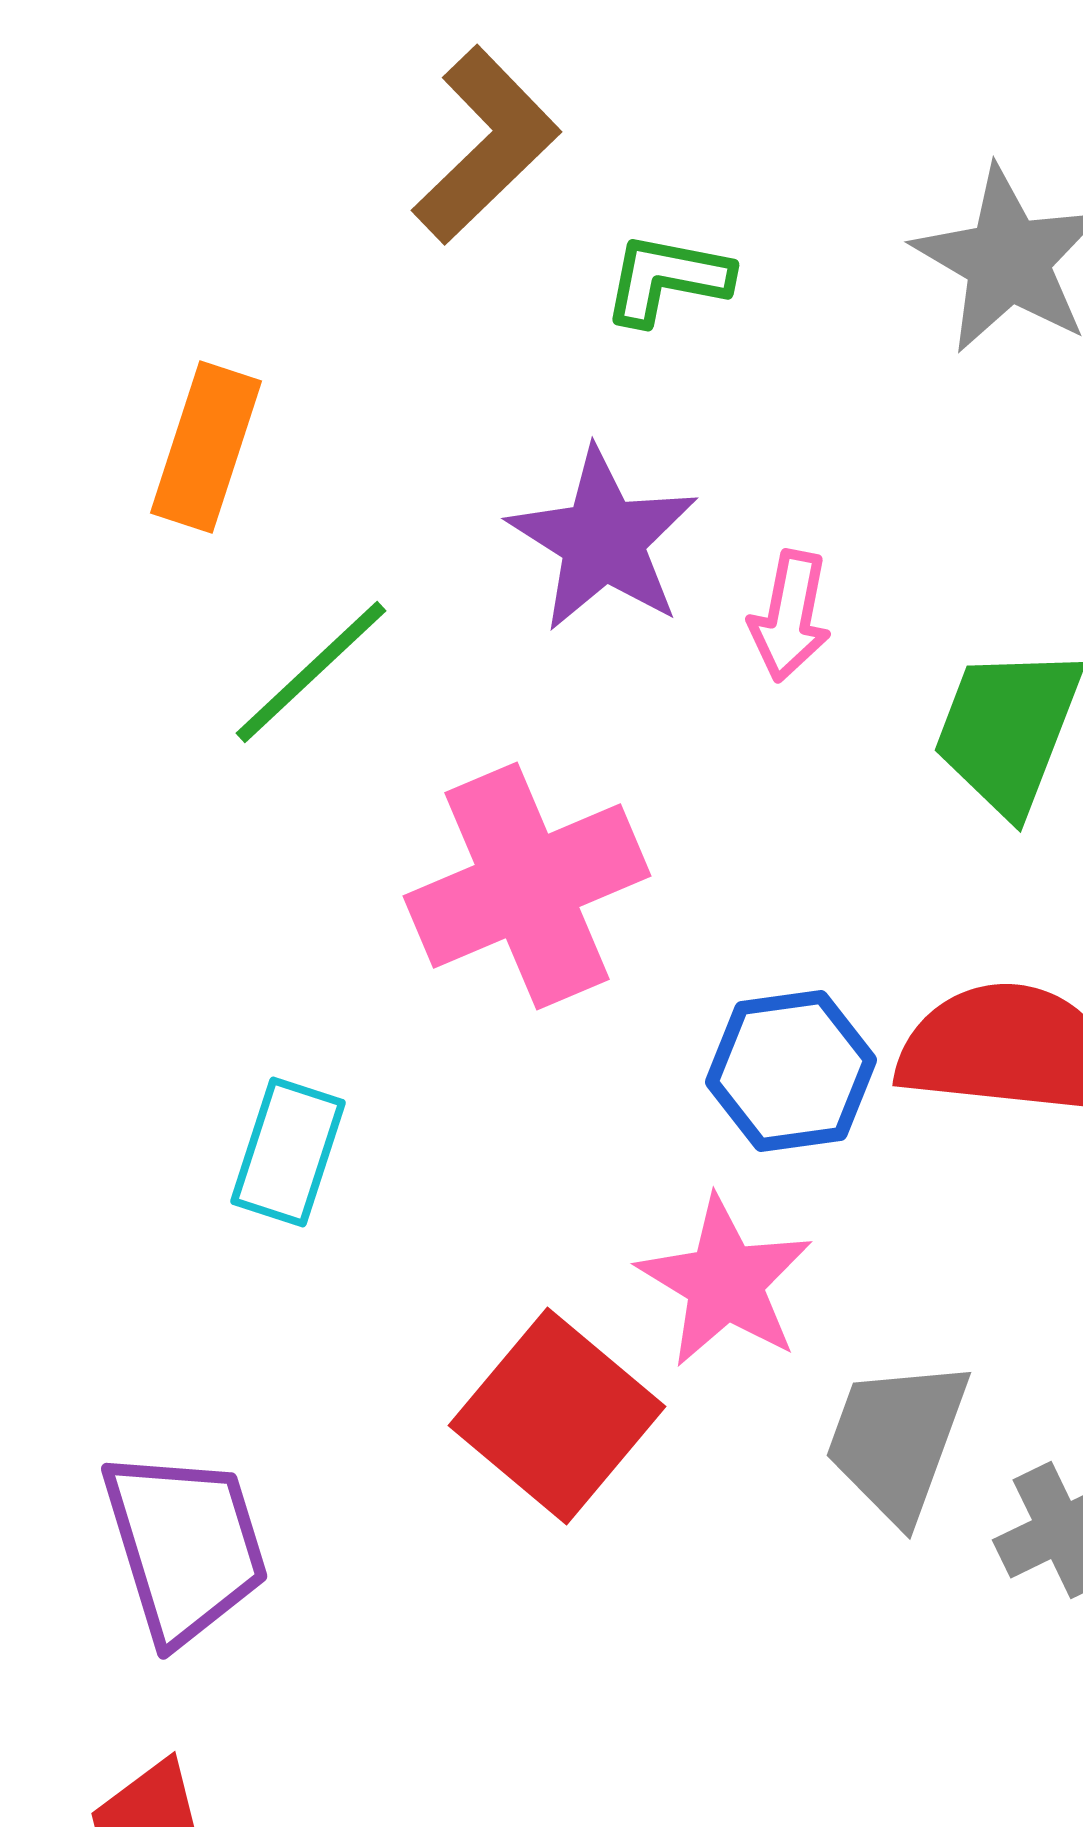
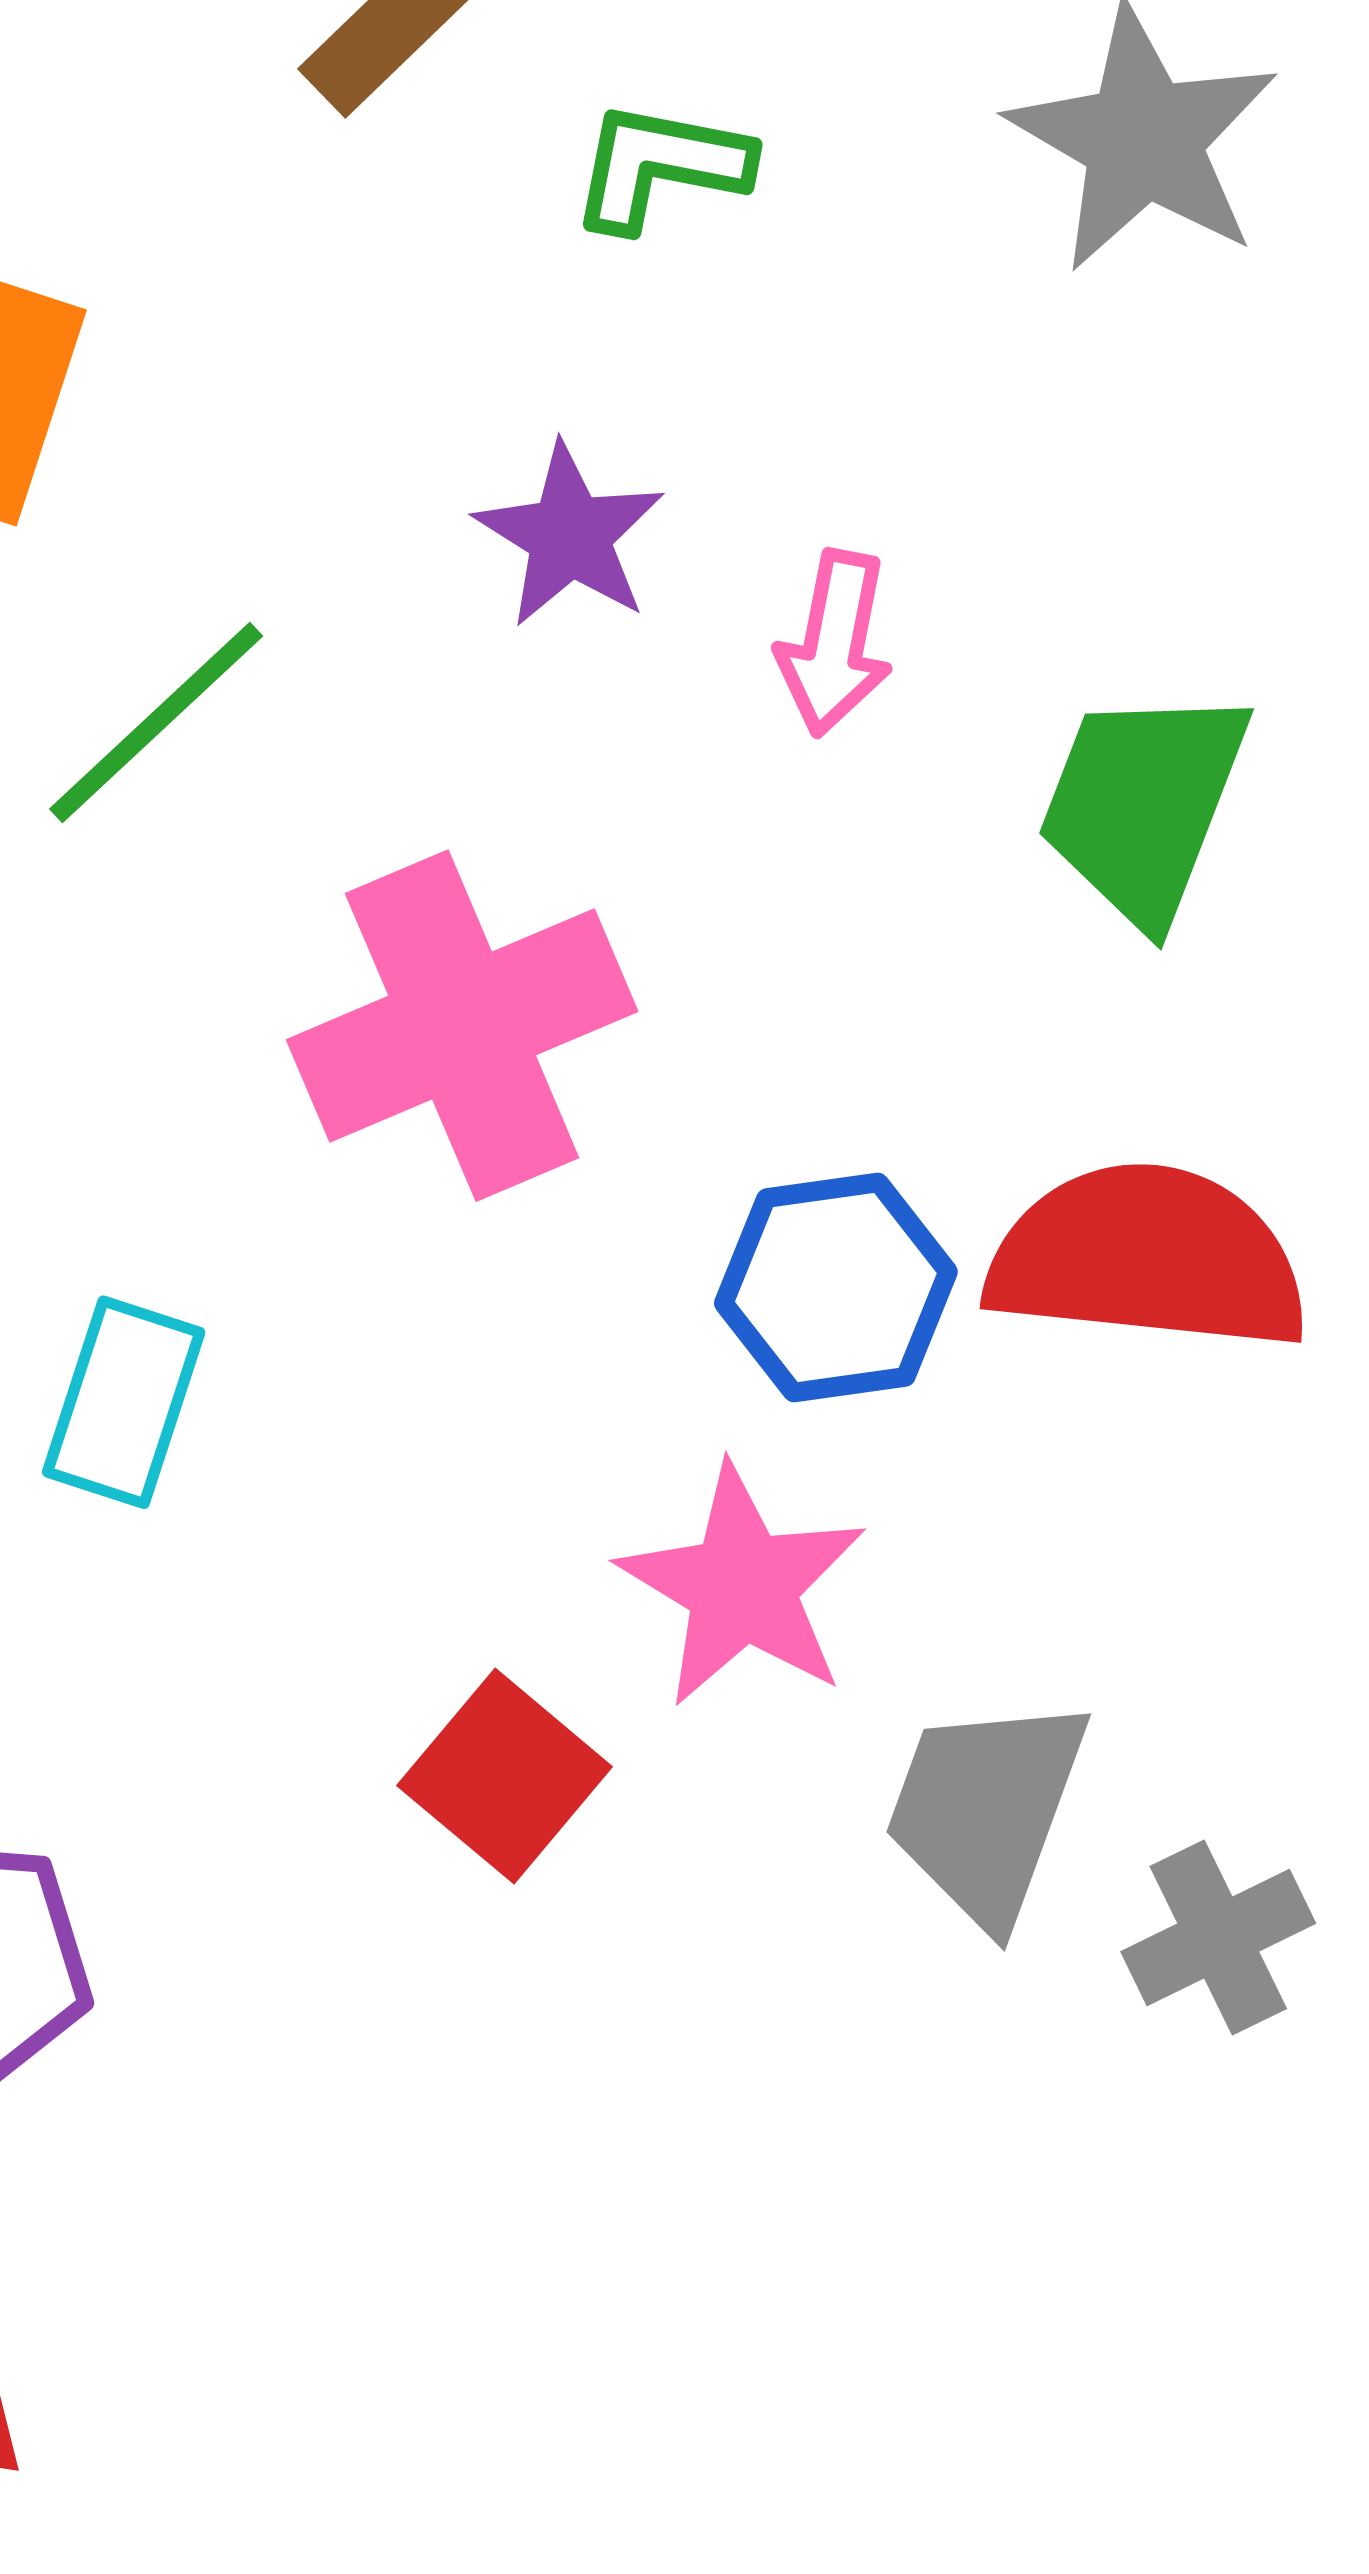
purple star: (603, 540) -> (570, 536), size x0.7
red square: (557, 1416) -> (505, 1776), size x0.7

